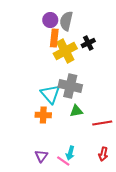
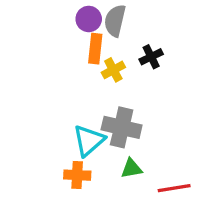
yellow cross: (65, 51) -> (113, 70), size x0.6
cyan triangle: (50, 94) -> (89, 141), turned 30

